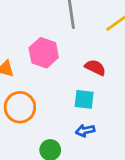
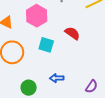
cyan square: (84, 99) -> (46, 45), moved

